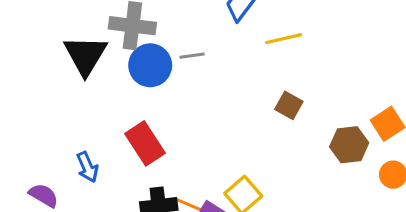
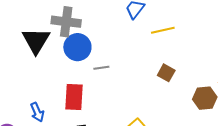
gray line: (192, 56) -> (101, 68), moved
red rectangle: (145, 143) -> (74, 97), turned 36

